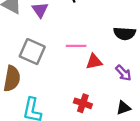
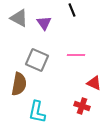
red triangle: (94, 62) -> (94, 83), moved, turned 35

